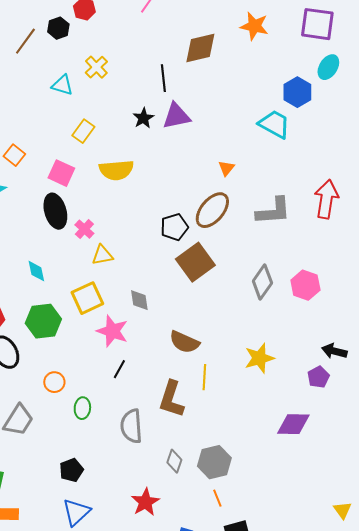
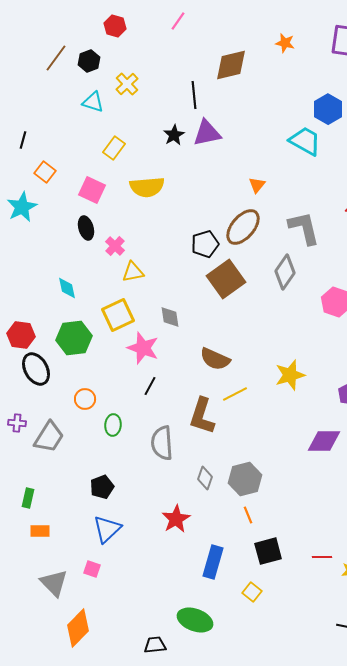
orange star: (254, 26) -> (285, 43), size x0.7
black hexagon: (58, 28) -> (89, 61), moved
black ellipse: (55, 211) -> (86, 228), size x0.7
gray L-shape: (273, 211) -> (304, 228), turned -99
gray diamond: (262, 282) -> (285, 272), moved
yellow line: (204, 377) -> (235, 394), turned 60

